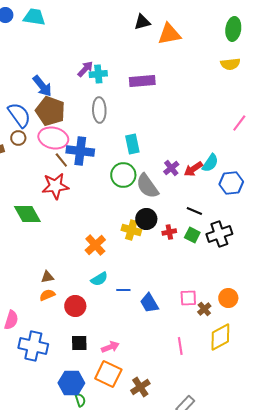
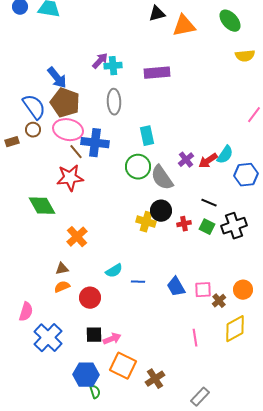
green ellipse: (233, 29) -> (230, 21), moved, turned -50
orange cross: (95, 245) -> (77, 237), moved
blue trapezoid: (149, 303) -> (176, 287), moved
blue cross: (33, 346) -> (48, 338), turned 32
pink arrow: (110, 347) -> (112, 339), moved

